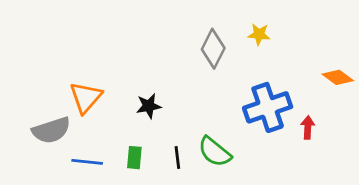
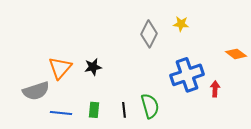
black star: (149, 106) -> (93, 67), moved
green semicircle: (215, 152) -> (150, 106), turned -145

